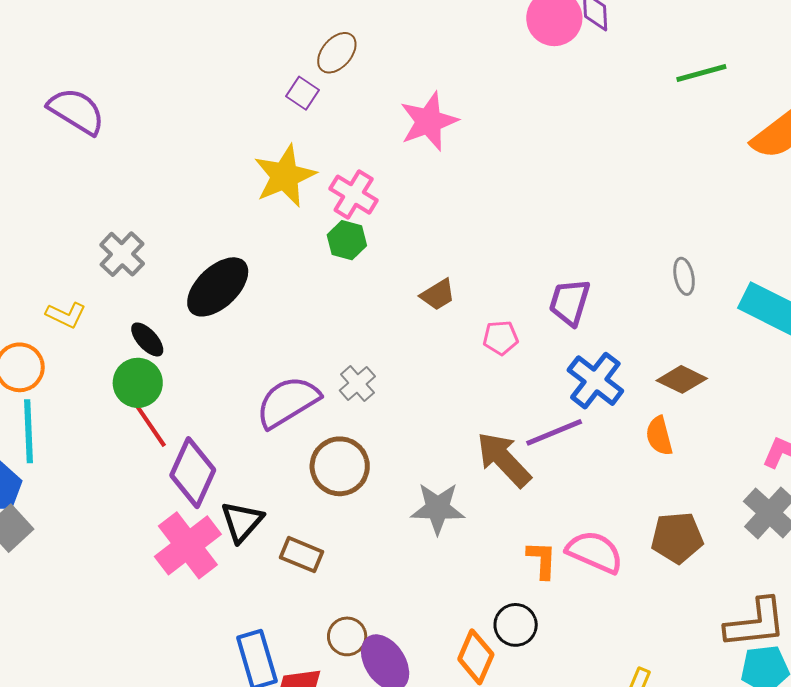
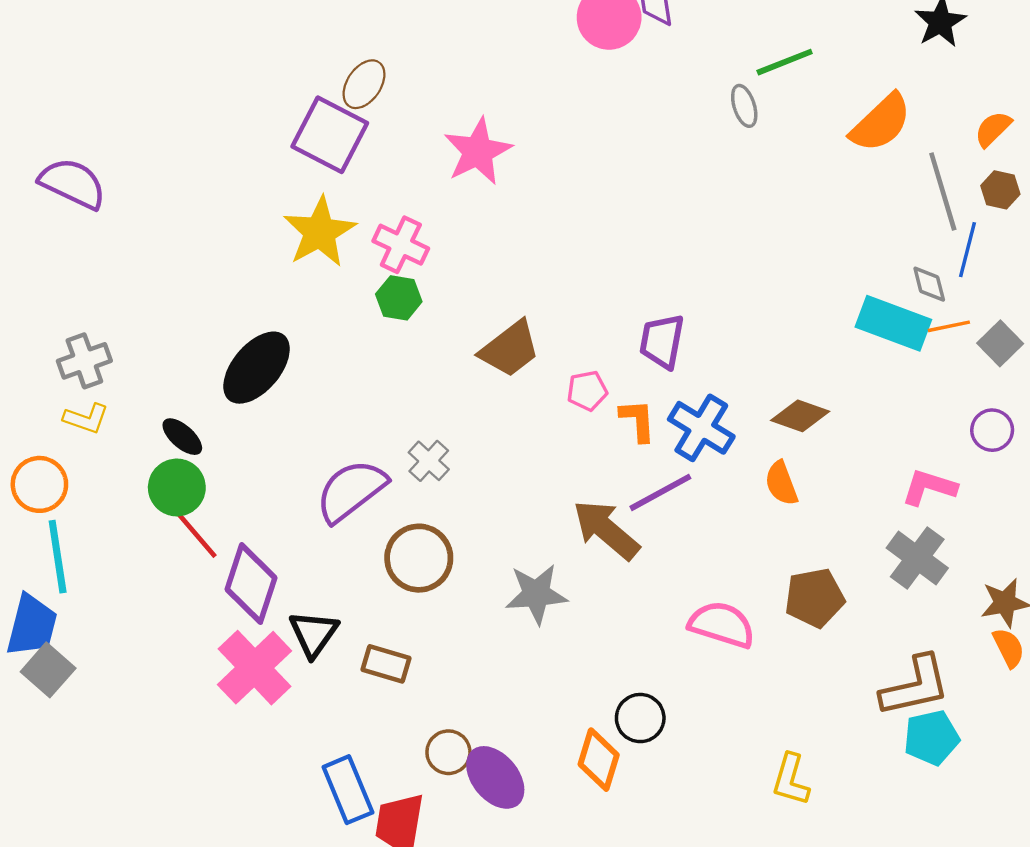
purple square: (303, 93) -> (330, 135), size x2.0
gray cross: (122, 254) -> (84, 361), moved, turned 33
gray ellipse: (684, 276) -> (744, 106), moved
brown trapezoid: (438, 295) -> (510, 349), size x1.5
orange L-shape: (542, 560) -> (638, 420), moved

